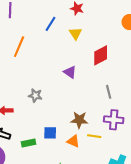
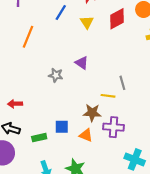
red diamond: (101, 55) -> (117, 19), moved
gray star: (35, 95) -> (56, 75), moved
purple cross: (114, 120) -> (113, 127), moved
yellow line: (94, 136) -> (108, 96), moved

